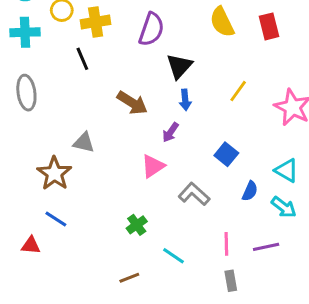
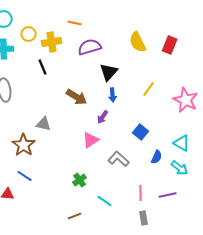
red rectangle: (269, 26) -> (170, 45), turned 36
purple semicircle: (151, 29) -> (90, 47), turned -125

